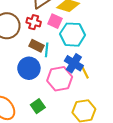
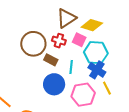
brown rectangle: (37, 46) -> (51, 60), moved
blue cross: (74, 63) -> (97, 70), moved

